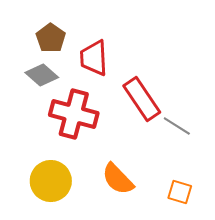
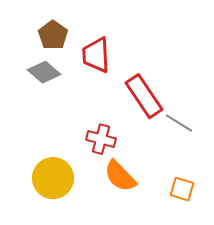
red cross: (74, 114) -> (101, 139), moved, size x0.6

